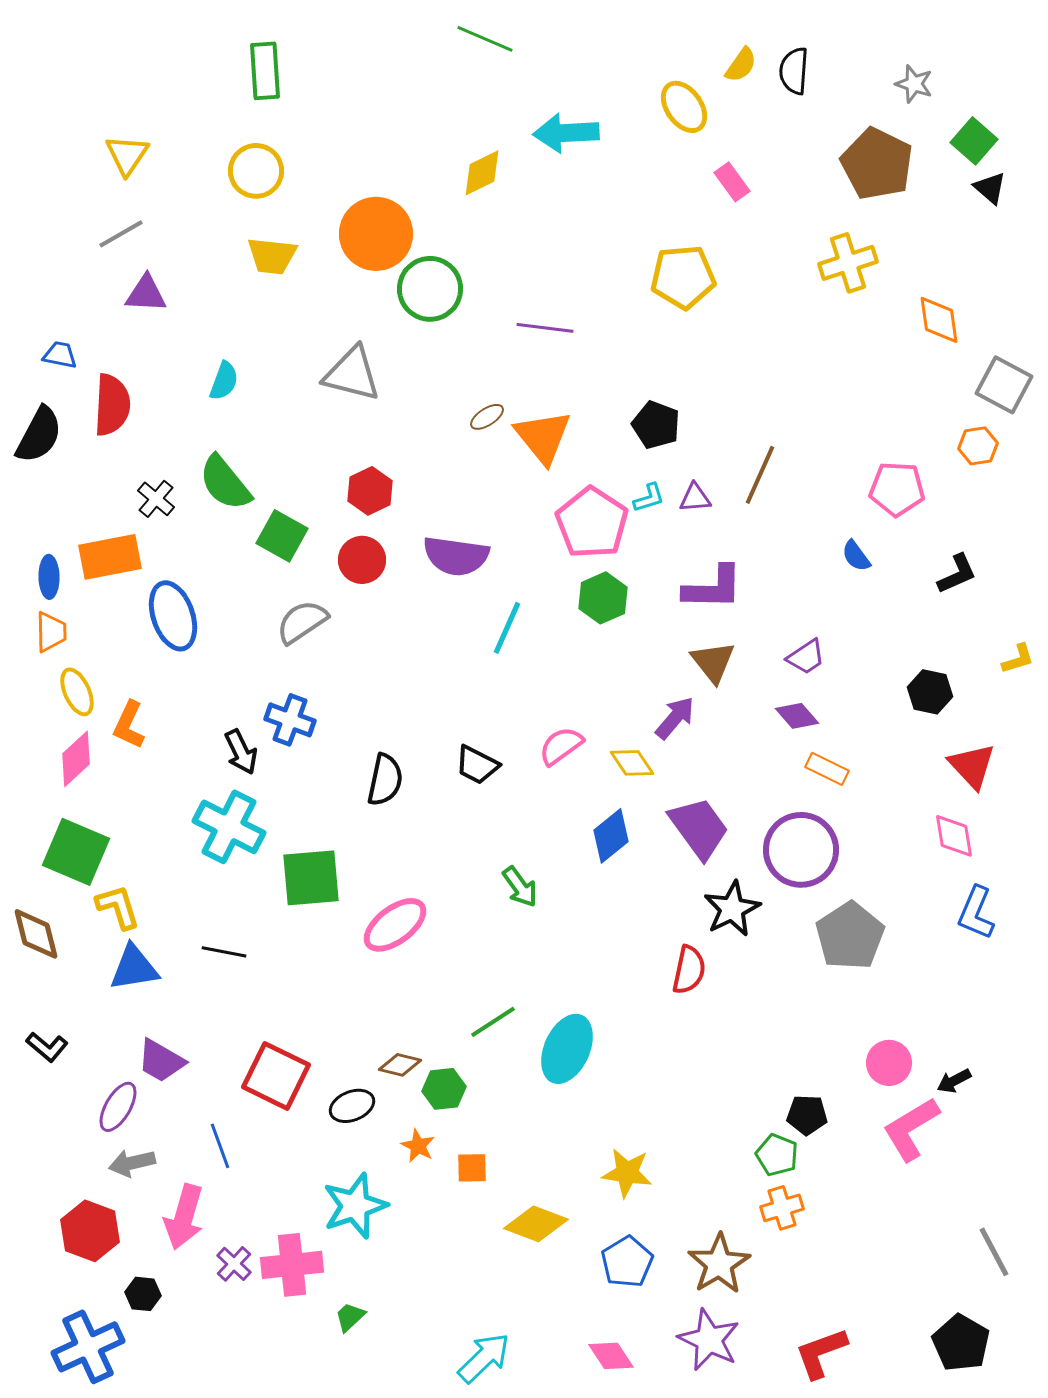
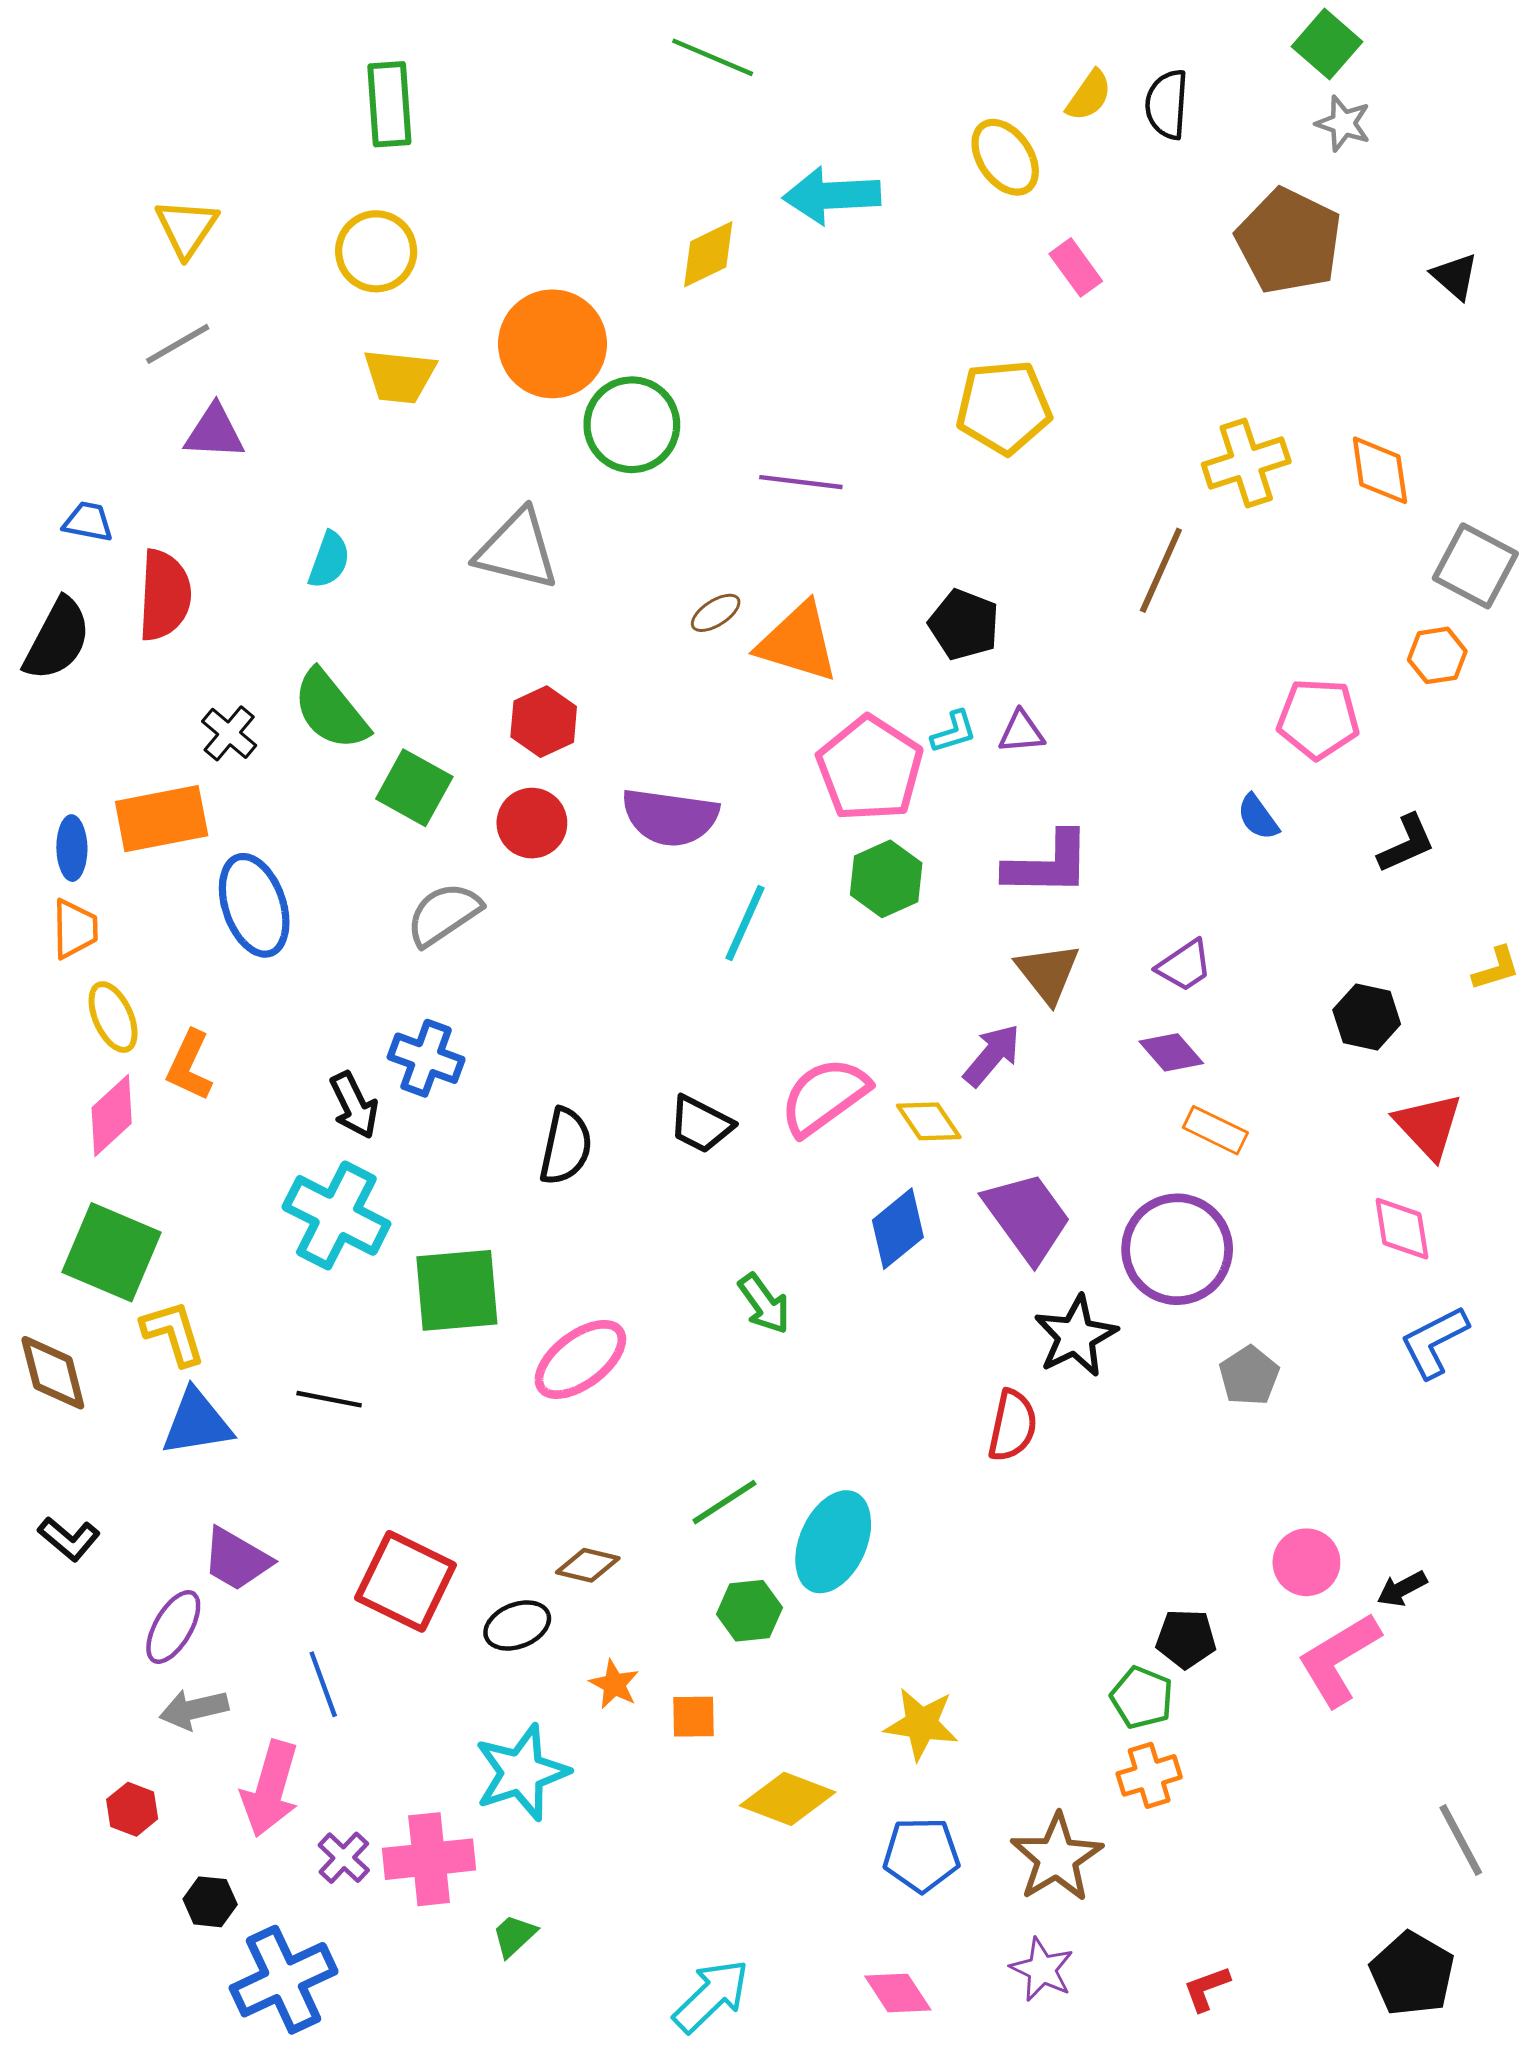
green square: (974, 141) -> (1327, 44), moved
yellow cross: (848, 263) -> (1246, 463), moved
orange triangle: (543, 437) -> (798, 642), turned -34
brown line: (760, 475) -> (1161, 570), moved
pink semicircle: (561, 746) -> (824, 1096), size x1.4
blue L-shape: (976, 913) -> (1434, 1342), turned 40
gray pentagon: (850, 936) -> (1249, 1376), size x0.6
green hexagon: (444, 1089) -> (749, 1611), moved
red hexagon: (90, 1231) -> (132, 1809), size x0.6
blue pentagon: (627, 1262) -> (921, 1855), turned 30
purple star: (709, 1340) -> (1042, 1969), size x0.7
blue cross: (88, 1347) -> (284, 1980), moved
red L-shape: (821, 1353) -> (1207, 1989), size x0.6

